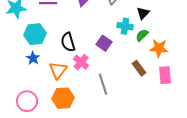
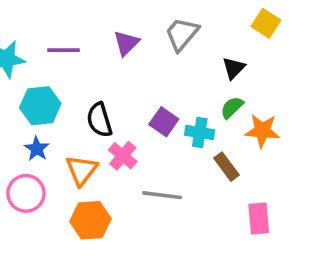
cyan cross: (125, 26) -> (200, 133), moved
pink rectangle: (165, 75) -> (259, 218), moved
gray line: (103, 84) -> (162, 195), turned -65
pink circle: (27, 101) -> (26, 193), moved

